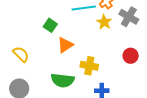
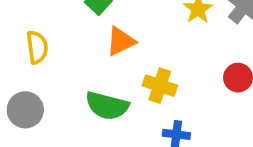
yellow semicircle: (21, 54) -> (37, 47), turned 30

